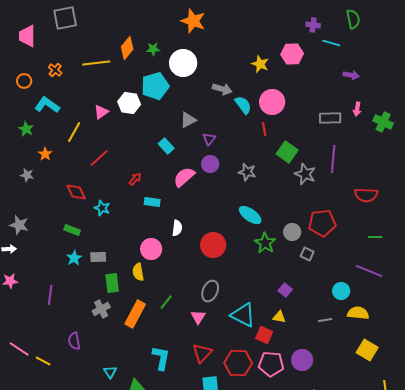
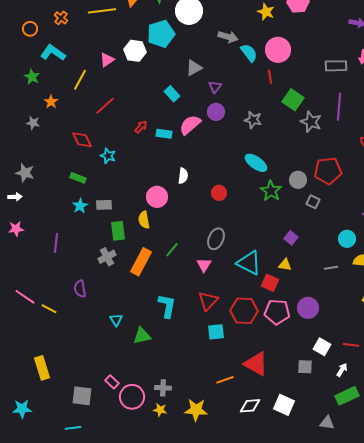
cyan rectangle: (152, 202) -> (164, 134), moved
red circle: (213, 245) -> (219, 193), size x0.6

